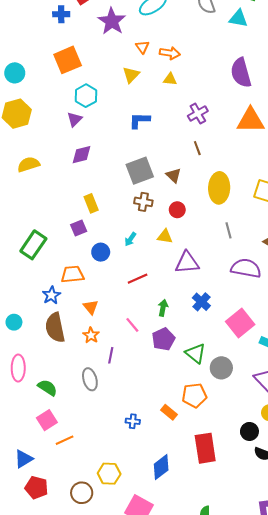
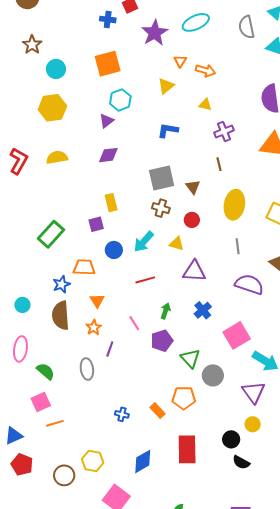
yellow triangle: (170, 79) -> (205, 105), moved
cyan arrow: (130, 239) -> (144, 242), size x1.6

